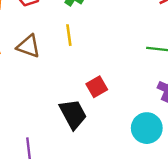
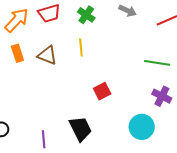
black trapezoid: (73, 114) -> (80, 129), moved

